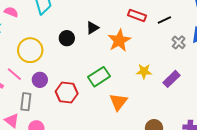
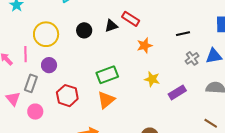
red rectangle: (137, 15) -> (131, 19), moved
orange star: (119, 40) -> (145, 45), moved, size x0.7
pink line: (14, 74) -> (25, 54), turned 35
red hexagon: (67, 93) -> (67, 96), moved
orange triangle: (118, 102) -> (106, 100), moved

